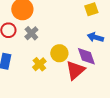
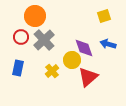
gray cross: (31, 33) -> (44, 40), size x1.5
purple diamond: (86, 56) -> (84, 48), moved

